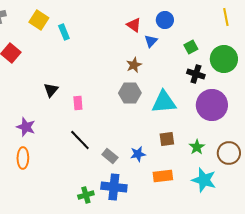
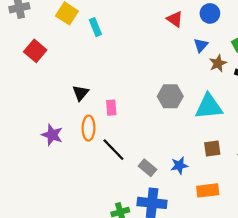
blue triangle: (151, 41) -> (201, 45), moved
brown star: (134, 65) -> (218, 63), moved
orange ellipse: (23, 158) -> (89, 128), moved

